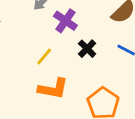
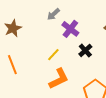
orange L-shape: (53, 89) -> (59, 79), turned -40

